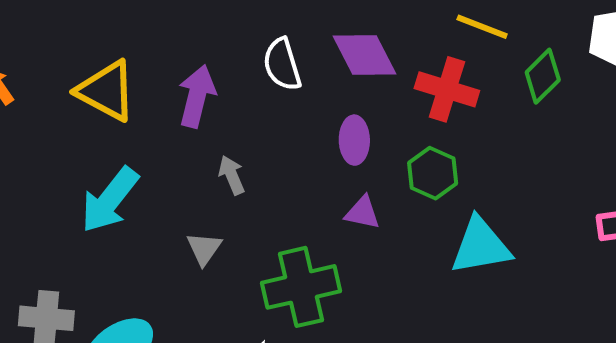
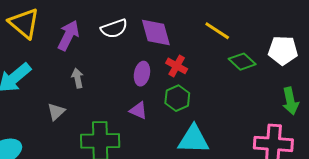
white semicircle: (282, 64) -> (114, 29), turned -104
green diamond: (543, 76) -> (242, 62), turned 76
red cross: (447, 89) -> (177, 66), moved, size x0.7

